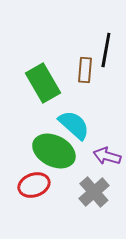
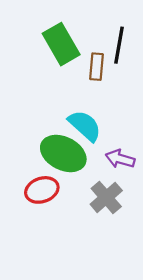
green rectangle: (43, 83) -> (61, 44), moved

